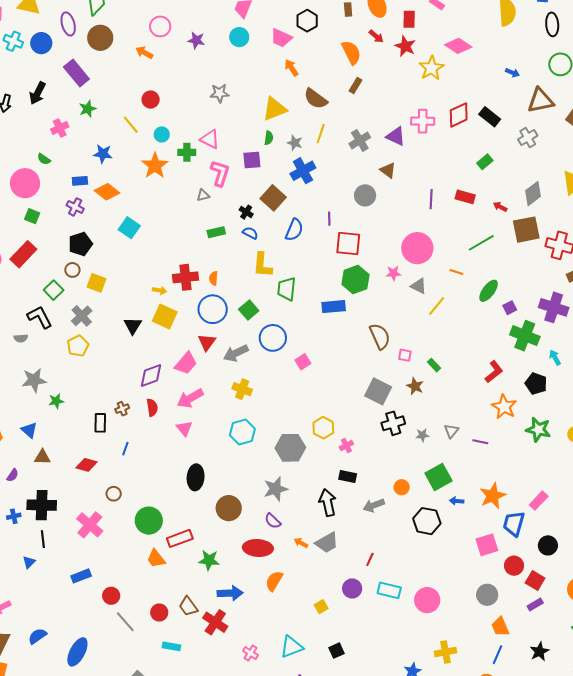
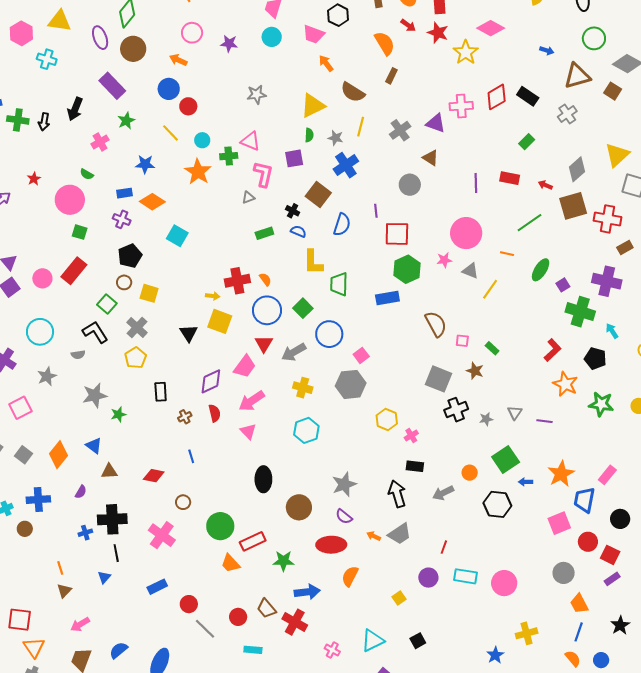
blue circle: (41, 43) -> (169, 89), moved
orange semicircle: (213, 278) -> (265, 279), turned 144
black rectangle: (100, 423) -> (161, 392), moved
gray hexagon: (290, 448) -> (351, 384), moved
blue line: (125, 449) -> (191, 456), turned -32

